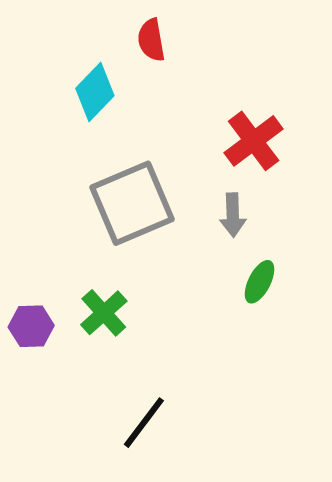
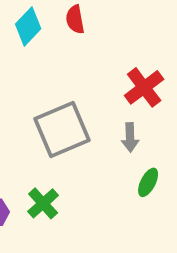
cyan diamond: (95, 92) -> (28, 26), moved

